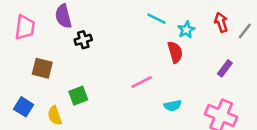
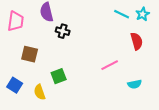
cyan star: (186, 30) -> (143, 14), moved
black cross: (83, 40) -> (63, 31), turned 32

